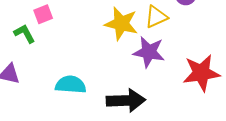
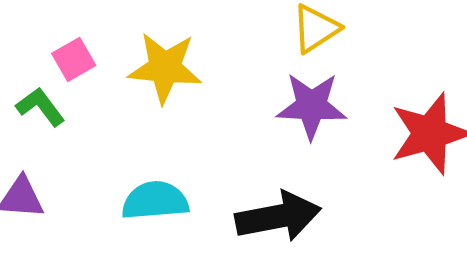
yellow star: (121, 24) -> (165, 68), moved

